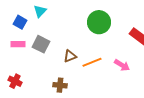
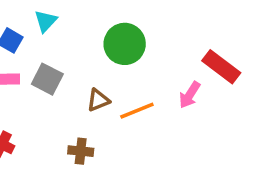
green circle: (99, 22) -> (125, 44), moved
pink arrow: (122, 65) -> (190, 95), moved, turned 91

